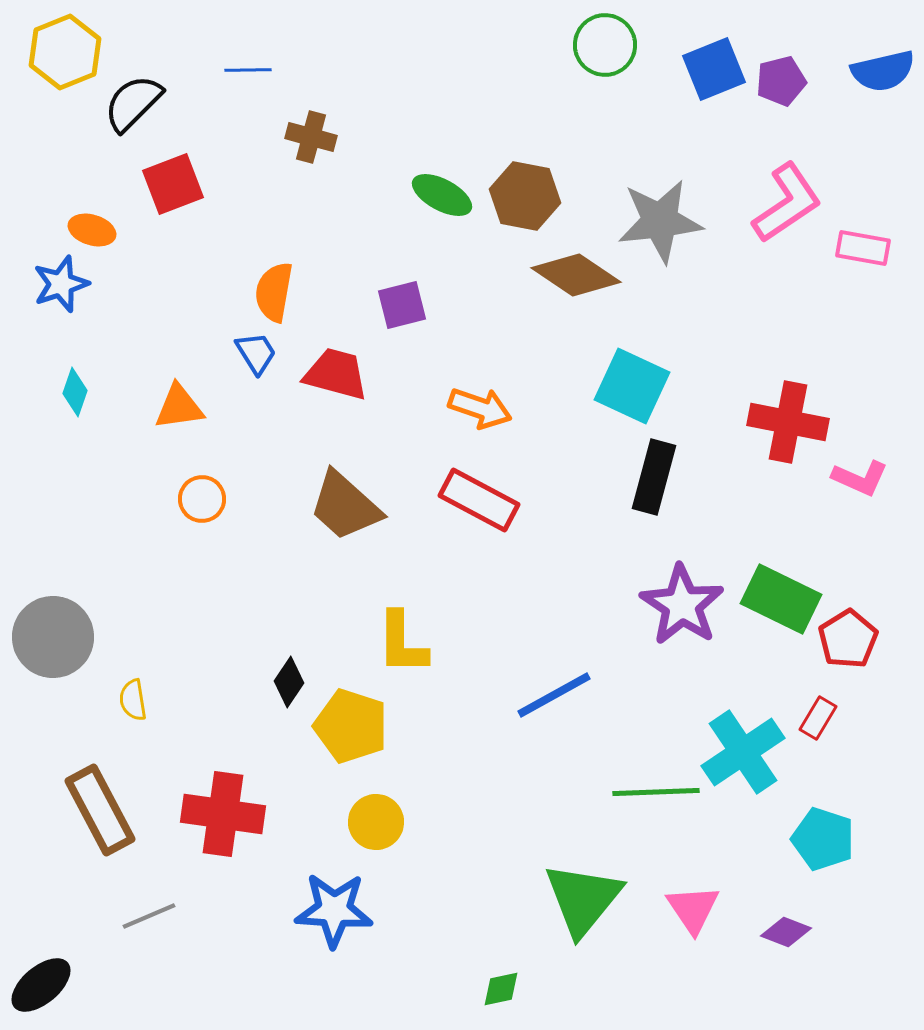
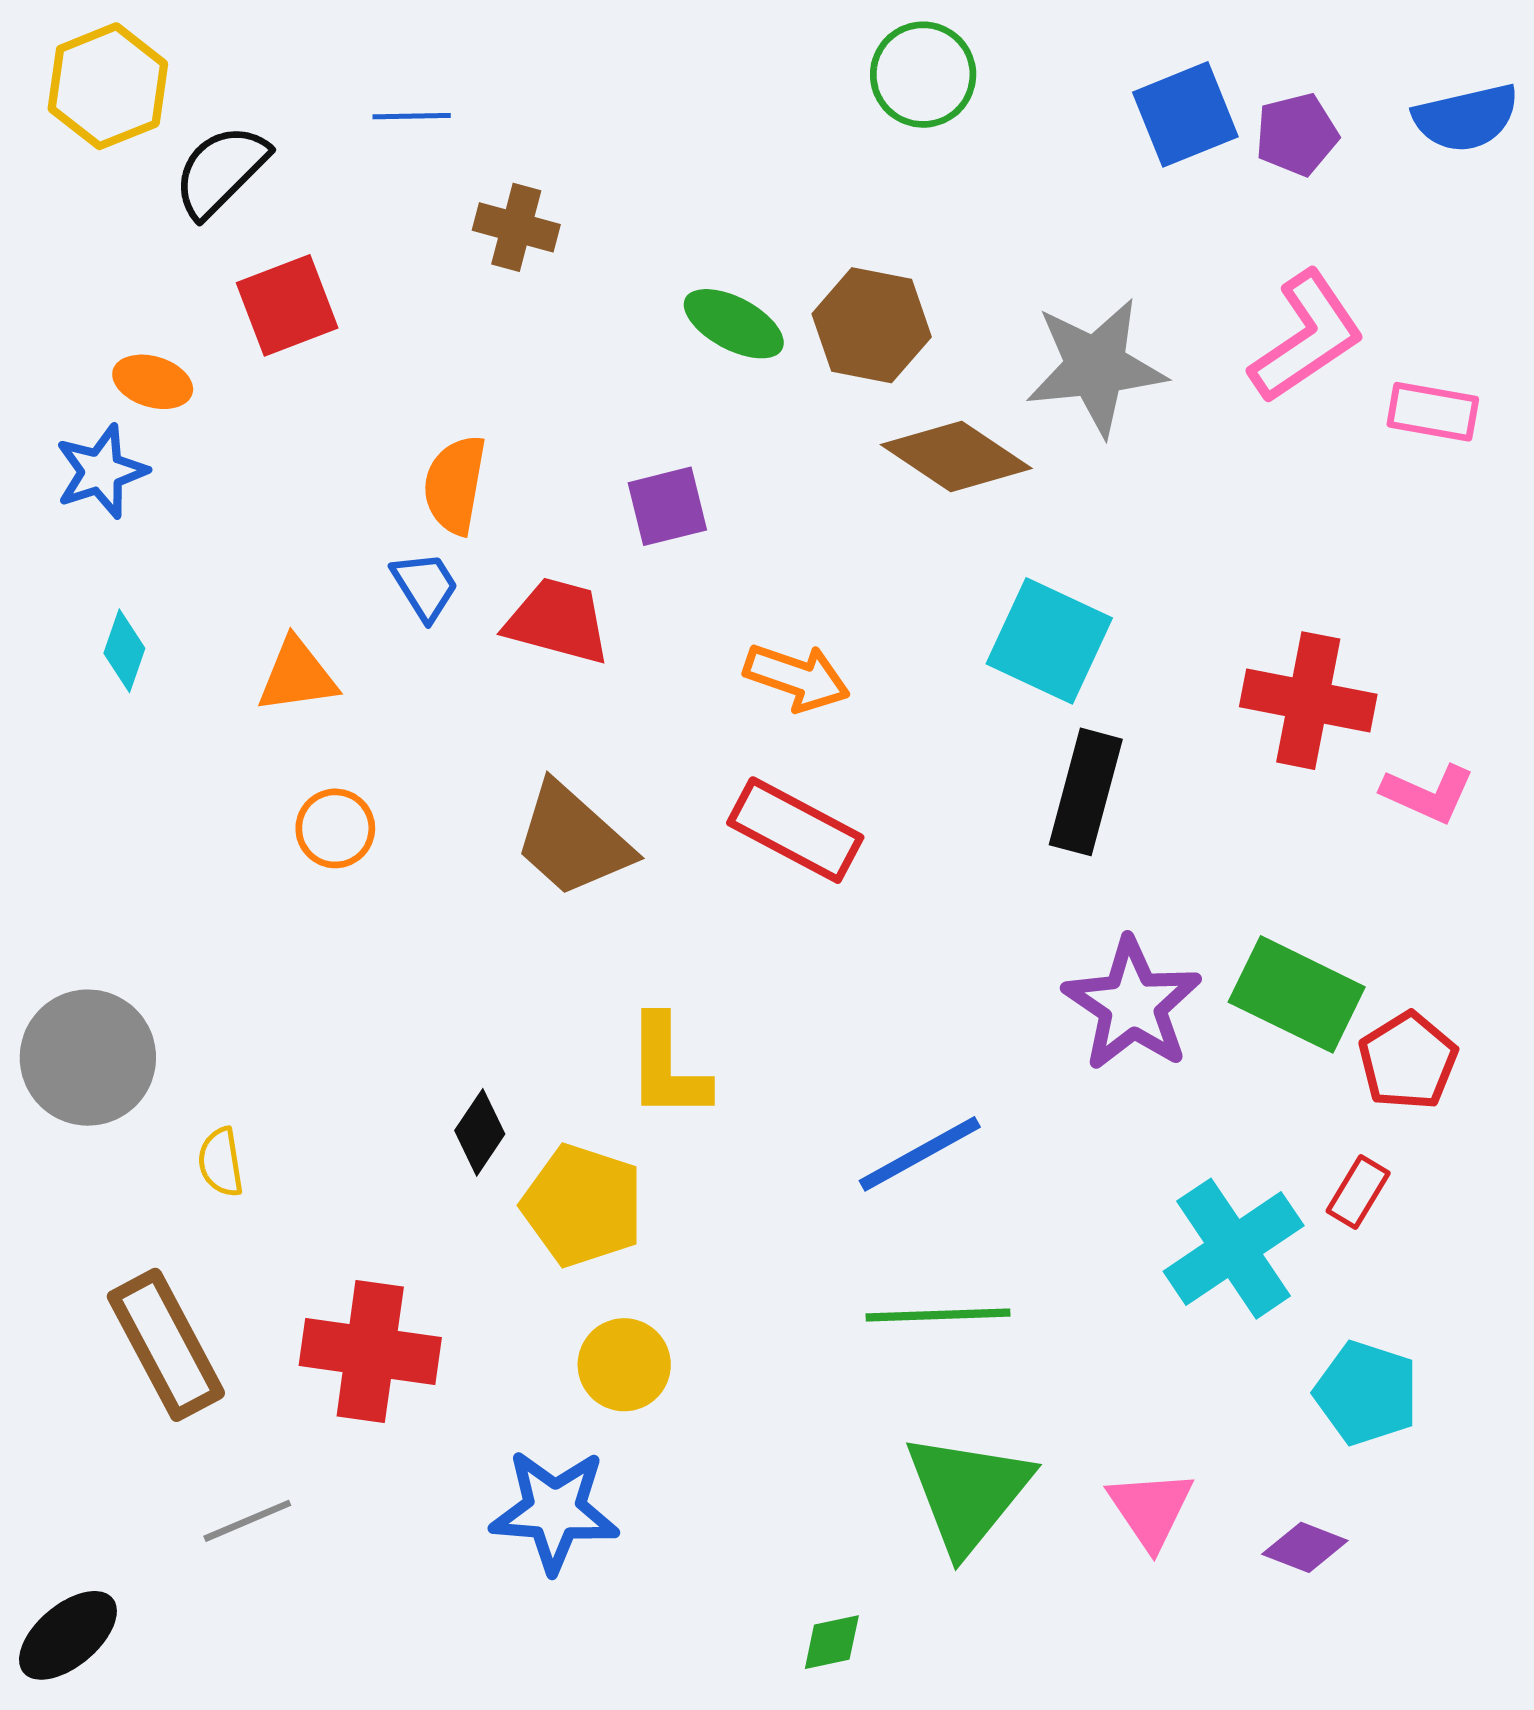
green circle: (605, 45) -> (923, 75), moved
green line: (656, 792) -> (938, 1315), moved

